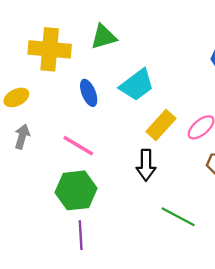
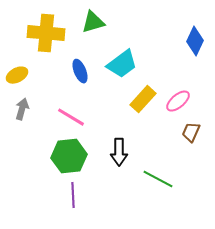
black arrow: (146, 165) -> (119, 152), moved

